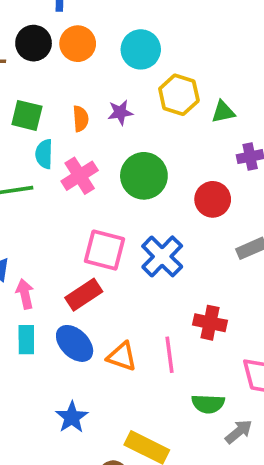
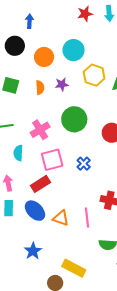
orange circle: (78, 44) -> (44, 57), moved
cyan semicircle: (44, 154) -> (18, 153), moved
pink cross: (80, 176) -> (40, 130), moved
pink square: (104, 250) -> (52, 160), turned -30
blue cross: (162, 256) -> (84, 164), size x0.6

